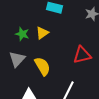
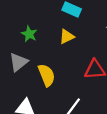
yellow triangle: (42, 33) -> (67, 37), moved

